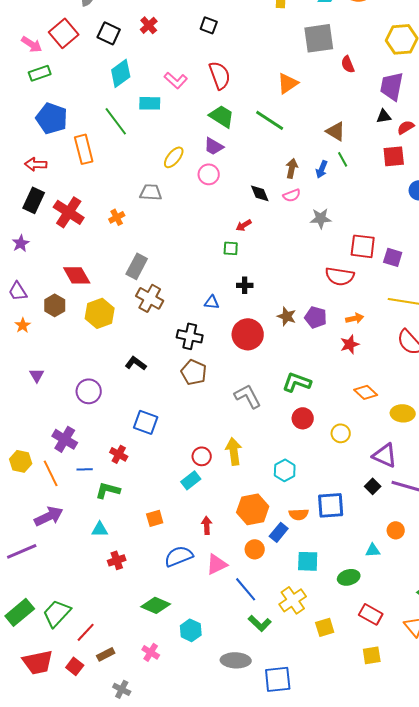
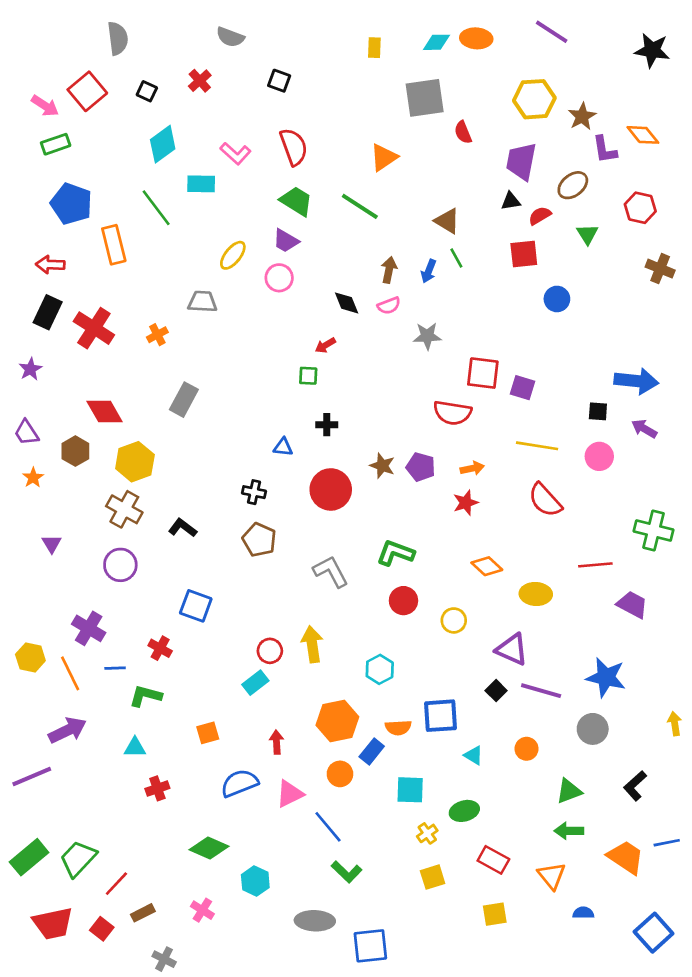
black square: (109, 33) -> (147, 91), size x0.7
brown cross: (150, 298) -> (124, 509), moved
black cross: (190, 336) -> (254, 492), size x0.7
cyan triangle: (373, 550) -> (474, 755), moved, turned 35
yellow cross: (293, 600) -> (427, 833), moved, size x0.6

